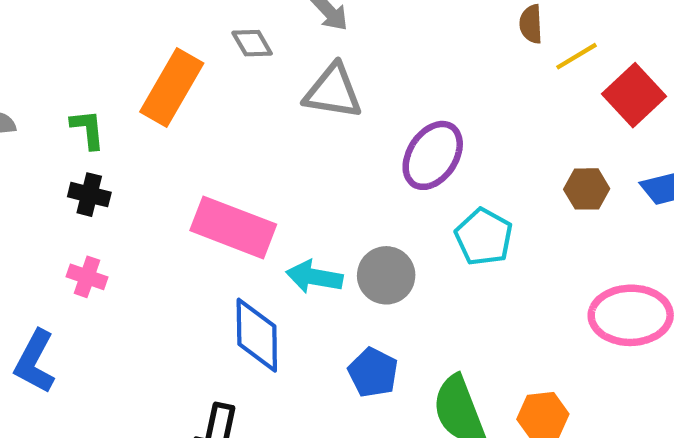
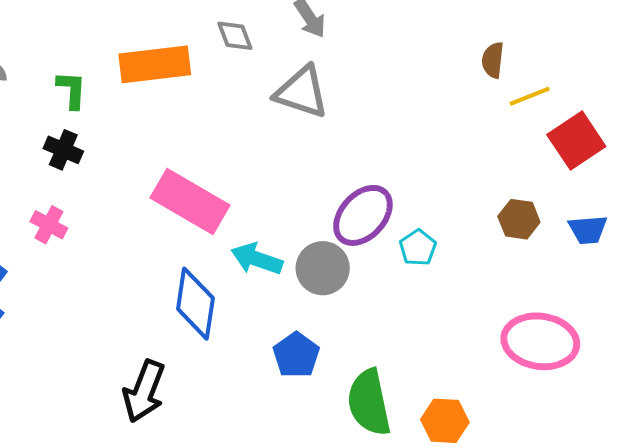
orange rectangle: (172, 88) -> (155, 64), turned 44
purple ellipse: (433, 155) -> (363, 215), moved
cyan pentagon: (484, 237) -> (418, 248), size x0.7

